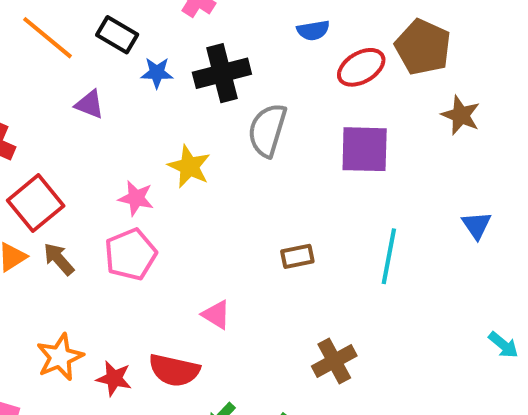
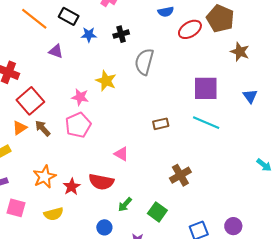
black cross: (222, 73) -> (121, 34), size x0.6
purple square: (365, 149) -> (206, 88), moved
blue triangle: (477, 225) -> (250, 96), moved
cyan line: (389, 256) -> (206, 123), turned -76
red star: (114, 378) -> (72, 187), turned 30

